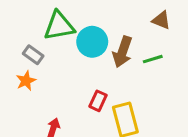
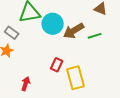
brown arrow: (122, 52) -> (74, 31), turned 40

